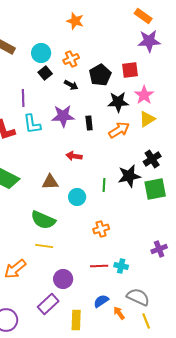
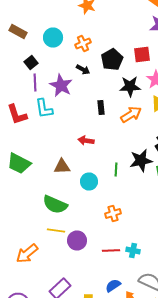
black square: (45, 73) -> (31, 62), moved
purple star: (63, 116) -> (61, 86), moved, turned 30
purple circle: (63, 279) -> (77, 240), moved

